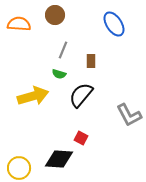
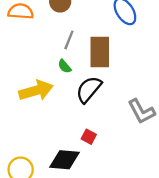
brown rectangle: (91, 61) -> (100, 52), size x2.0
green semicircle: (59, 74) -> (65, 66), turned 32

